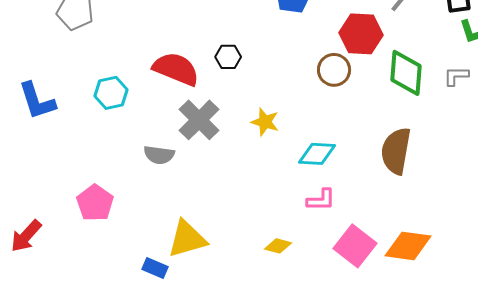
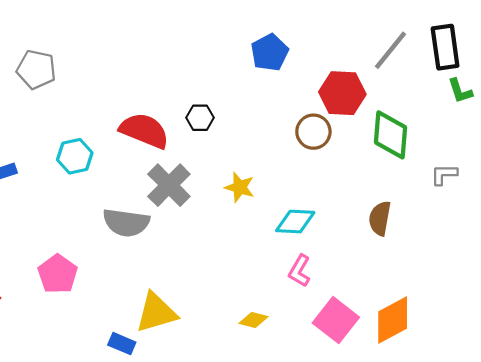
gray L-shape: (456, 76) -> (444, 174), moved
brown semicircle: (396, 151) -> (380, 218), size x0.7
gray semicircle: (159, 155) -> (126, 223), size x1.4
pink L-shape: (321, 200) -> (300, 271), turned 120
orange diamond: (408, 246) -> (393, 320), turned -36

